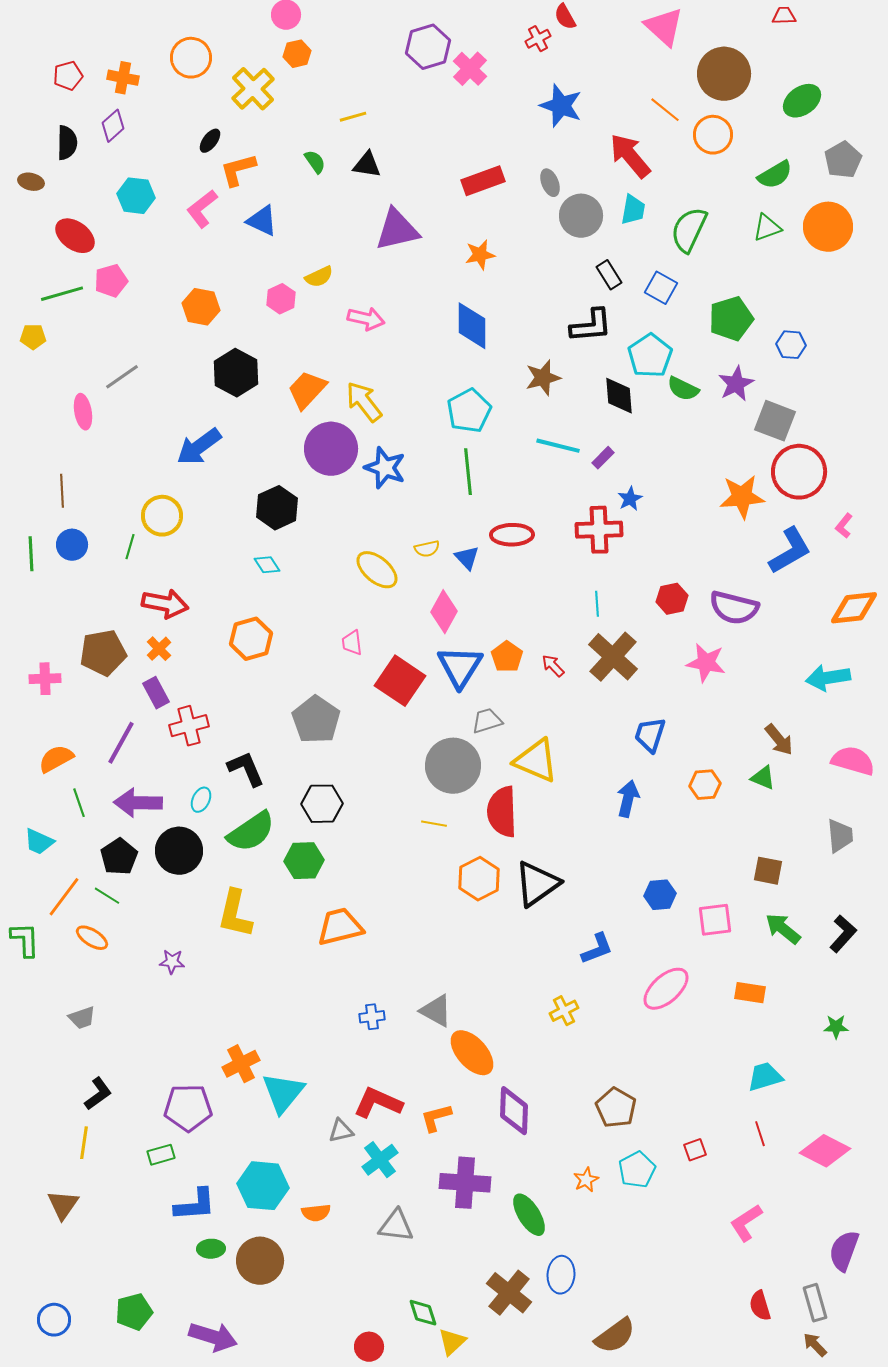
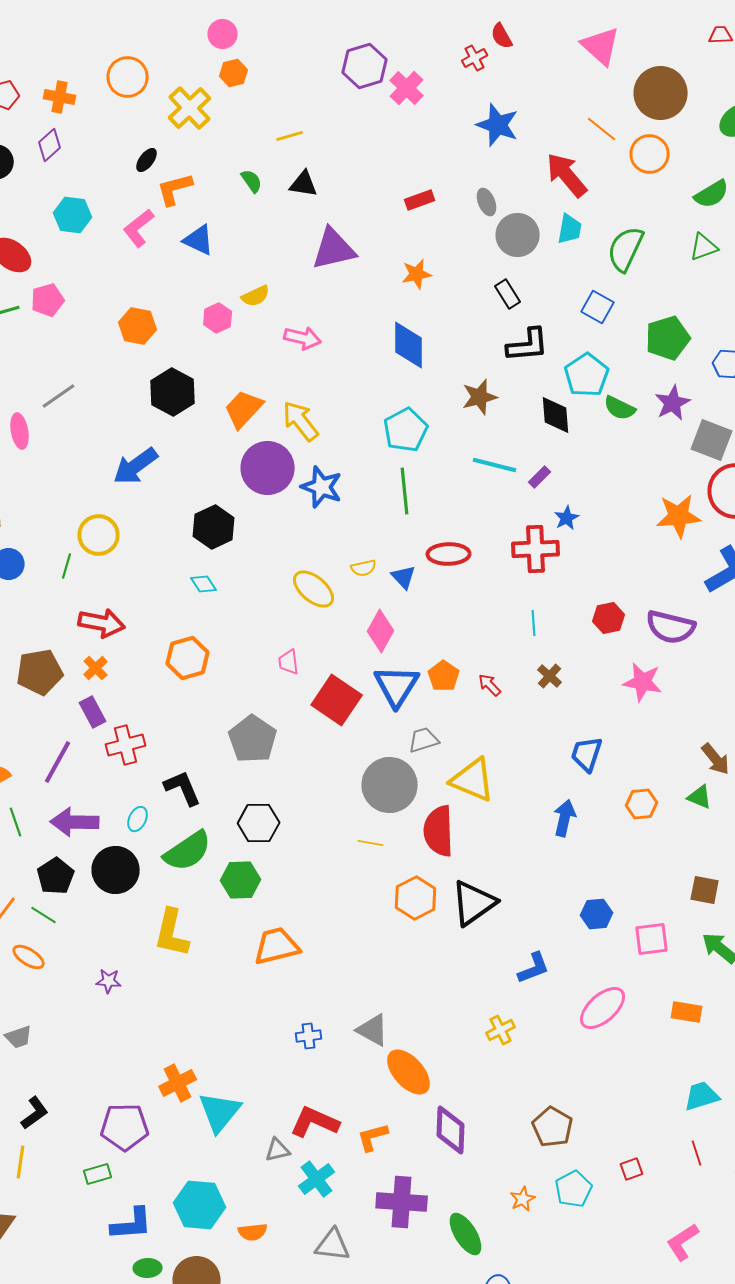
red rectangle: (483, 181) -> (420, 200), size x0.7
black rectangle: (609, 275) -> (508, 294), moved
brown cross: (613, 657) -> (550, 676), size x0.5

